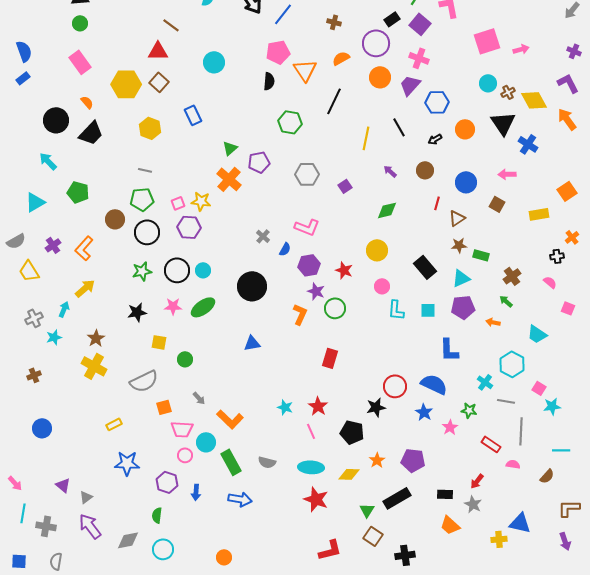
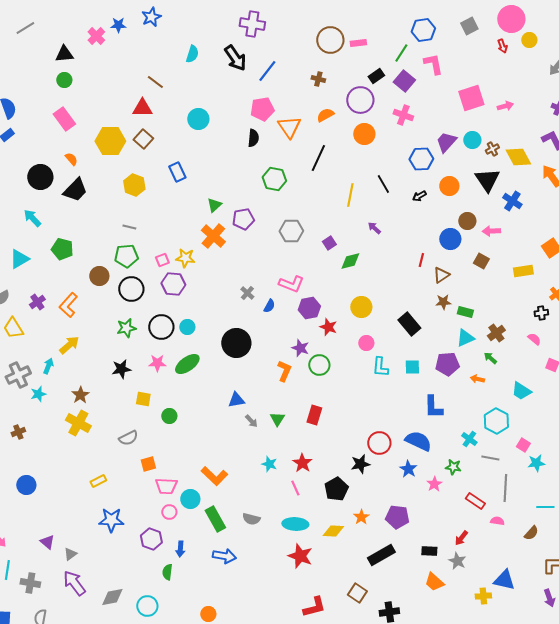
purple trapezoid: (410, 85) -> (446, 142), moved
brown circle: (425, 170) -> (467, 221), moved
green diamond: (387, 210) -> (350, 261), moved
purple hexagon: (309, 265) -> (309, 308), moved
cyan triangle: (461, 278) -> (465, 338), moved
gray cross: (34, 318) -> (18, 375), size x1.4
gray semicircle: (144, 381) -> (128, 438), size x0.7
gray arrow: (199, 398) -> (251, 421), moved
black pentagon: (352, 432) -> (336, 489), turned 30
green triangle: (367, 510) -> (277, 419), moved
green semicircle: (157, 515) -> (167, 572), moved

